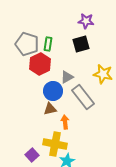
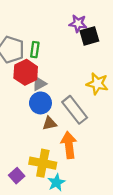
black square: (81, 44) -> (89, 36), moved
gray triangle: (67, 77) -> (39, 84), moved
brown triangle: (50, 109) -> (50, 123), moved
orange arrow: (65, 122) -> (69, 145), moved, size x1.6

